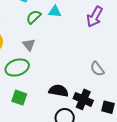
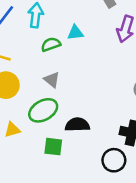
green semicircle: (34, 17) -> (51, 44), turned 35
black semicircle: (58, 91) -> (77, 125), moved

